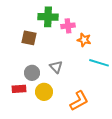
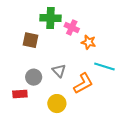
pink cross: (68, 26) -> (72, 27), turned 32
yellow circle: (44, 92) -> (57, 104), moved
orange L-shape: (79, 101) -> (83, 83), moved

